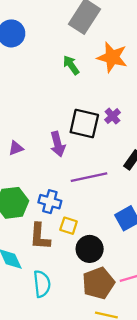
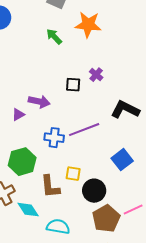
black square: (84, 123) -> (73, 85), size x0.6
purple arrow: (58, 144) -> (39, 102), moved, turned -55
blue cross: (50, 202) -> (54, 138), moved
cyan semicircle: (42, 284) -> (58, 227), turned -65

